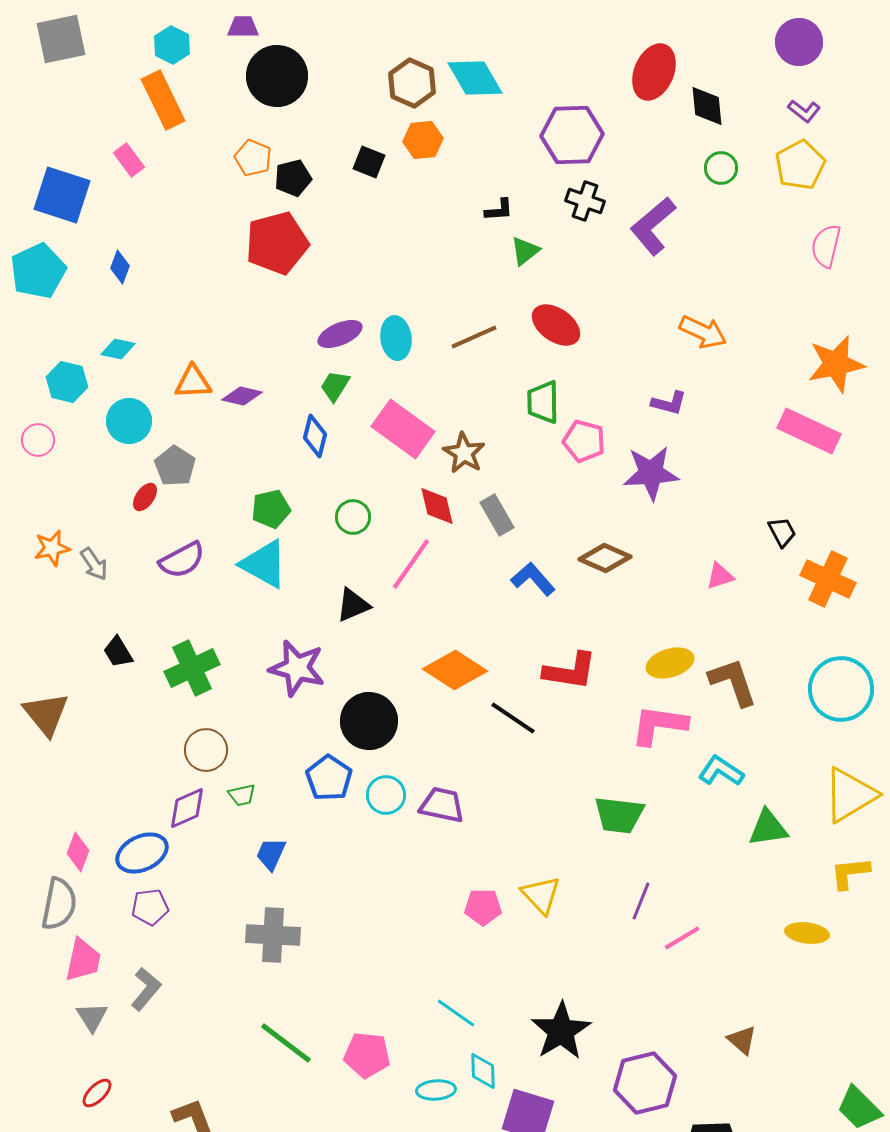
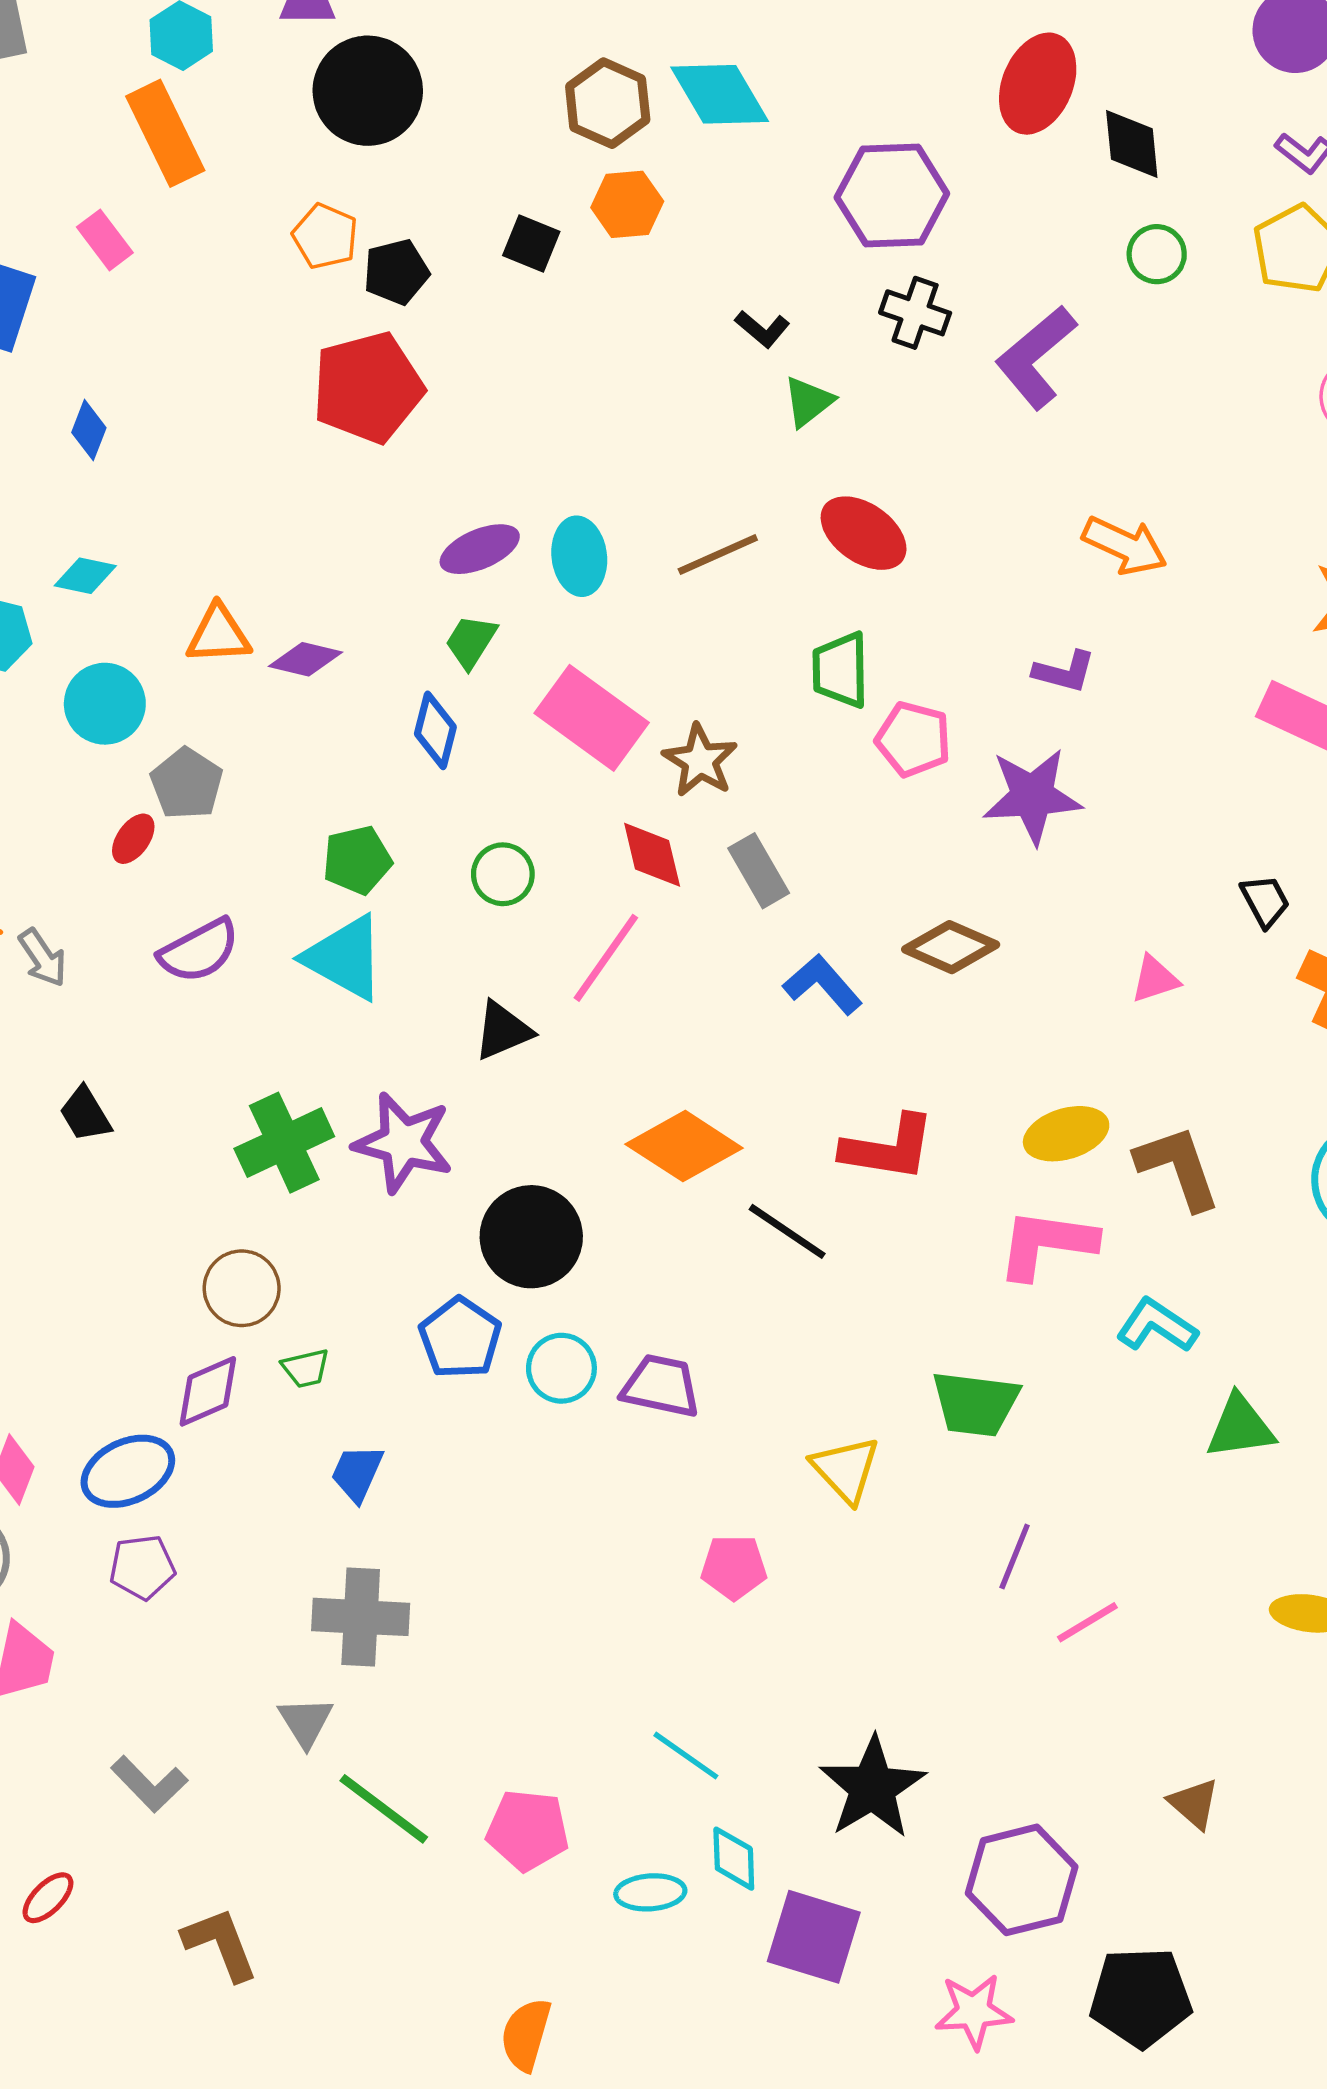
black L-shape: (499, 210) -> (762, 329), turned 44
green cross: (192, 668) -> (284, 1143), moved
yellow triangle: (541, 895) -> (846, 1469), moved
gray L-shape: (146, 989) -> (149, 1784), moved, turned 96
gray triangle: (92, 1017) -> (306, 1722), moved

